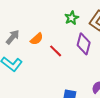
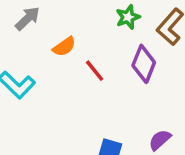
gray arrow: (13, 37) -> (27, 18), moved

